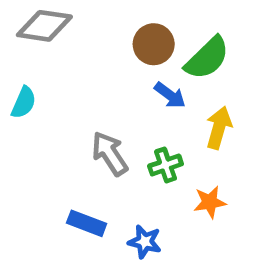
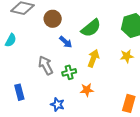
brown circle: (154, 44) -> (53, 19), moved
blue arrow: (170, 95) -> (66, 42), moved
blue rectangle: (87, 223) -> (19, 92), moved, turned 49

